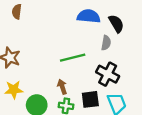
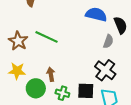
green line: (73, 58) -> (46, 37), moved, turned 30
brown arrow: (62, 87) -> (51, 74), moved

